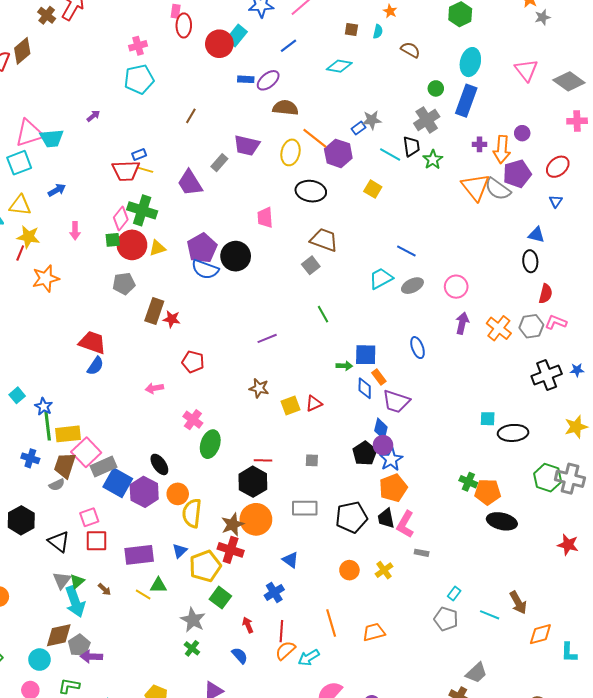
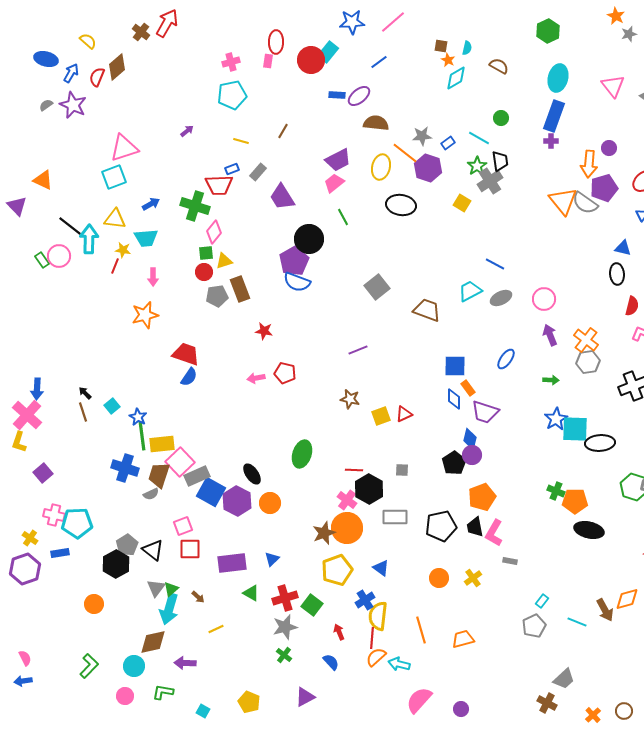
pink rectangle: (176, 11) -> (268, 61), moved
orange star: (390, 11) -> (448, 60), moved
cyan diamond: (339, 66) -> (456, 78), moved, turned -40
green circle: (436, 88) -> (501, 118), moved
gray star: (372, 120) -> (422, 136), moved
gray cross: (427, 120) -> (490, 181), moved
cyan trapezoid: (52, 138) -> (146, 238), moved
purple cross: (480, 144) -> (551, 141), moved
purple trapezoid: (247, 145) -> (338, 160), turned -40
cyan line: (390, 154) -> (479, 138), moved
green star: (433, 160) -> (477, 166), moved
gray rectangle: (219, 163) -> (258, 172), moved
yellow line: (145, 170) -> (241, 141), moved
green cross: (142, 210) -> (195, 206), moved
pink trapezoid: (265, 218) -> (334, 183), moved, turned 55
pink arrow: (75, 231) -> (153, 277), moved
yellow star: (28, 237) -> (123, 250), size x0.7
brown trapezoid: (324, 240) -> (427, 310), moved
red circle: (132, 245) -> (204, 272), moved, size x0.6
yellow triangle: (157, 248) -> (224, 261), moved
black circle: (236, 256) -> (309, 239), moved
gray square: (311, 265) -> (377, 287), moved, size x1.4
orange star: (46, 278) -> (145, 315), moved
brown rectangle: (154, 311) -> (240, 289), moved, turned -40
green line: (323, 314) -> (343, 217), moved
purple arrow: (462, 323) -> (550, 335), turned -35
gray hexagon: (531, 326) -> (588, 362), moved
blue ellipse: (418, 348) -> (506, 359), turned 55
green arrow: (344, 366) -> (551, 380), moved
pink arrow: (154, 388) -> (256, 378), moved
cyan square: (488, 419) -> (575, 429), size x1.8
pink cross: (193, 420) -> (347, 500), moved
blue cross: (30, 458) -> (125, 468), size x1.5
blue star: (391, 459) -> (556, 419), moved
black hexagon: (253, 482) -> (369, 489), moved
yellow semicircle: (192, 513) -> (378, 616), moved
black hexagon: (21, 520) -> (116, 564), moved
red cross: (231, 550) -> (285, 598), moved, turned -35
yellow pentagon: (205, 566) -> (337, 570), moved
green triangle: (158, 585) -> (251, 593), turned 30
yellow line: (143, 595) -> (216, 629), moved, turned -56
cyan arrow: (75, 602) -> (169, 609), turned 36
gray pentagon: (446, 619) -> (534, 626), turned 30
gray star: (193, 620) -> (285, 627), turned 30
orange diamond: (540, 634) -> (627, 599), moved
gray pentagon: (79, 645) -> (127, 545), moved
cyan arrow: (309, 658) -> (399, 664), turned 45

